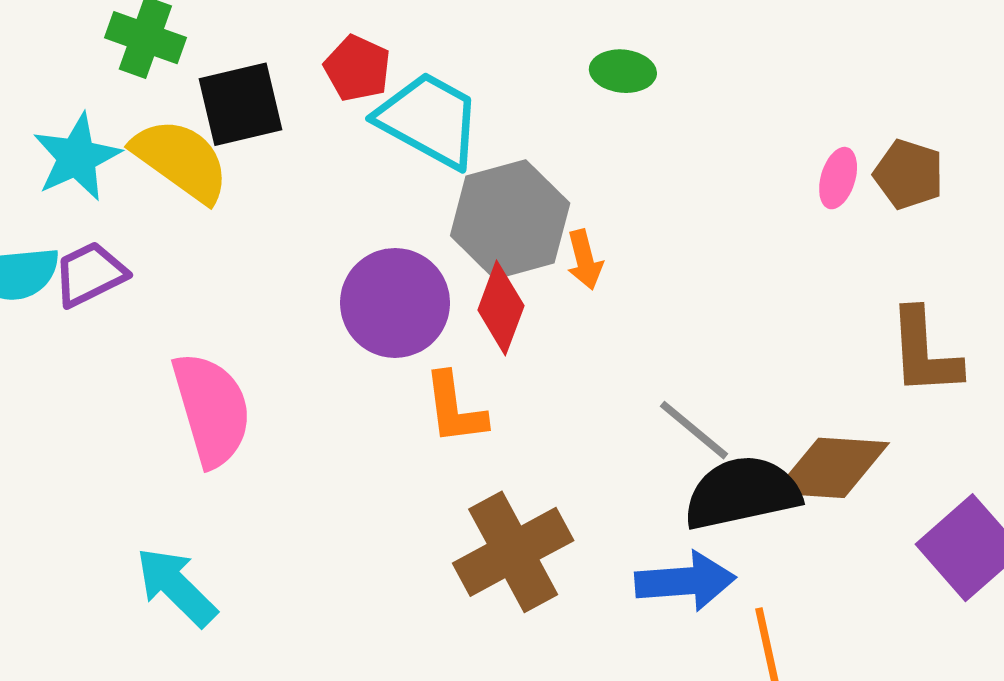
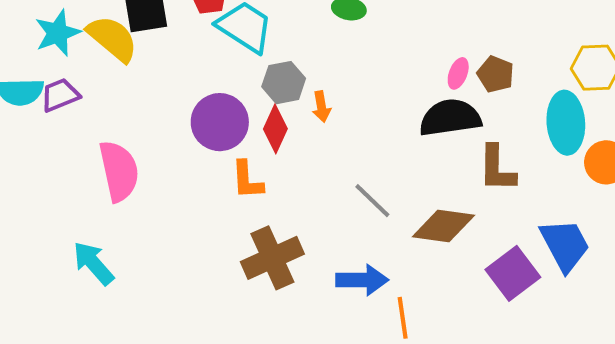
gray hexagon: (510, 219) -> (284, 83), size x0.7
black semicircle: (742, 493) -> (450, 118), moved

